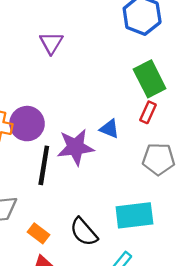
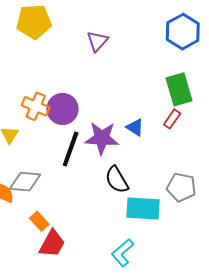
gray pentagon: (159, 159) -> (181, 187), moved
black semicircle: (84, 232) -> (117, 180), moved
orange rectangle: (38, 233) -> (39, 221), moved

